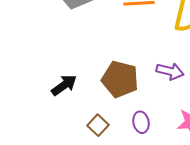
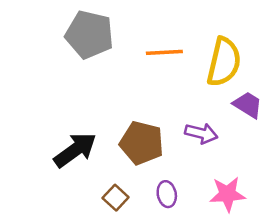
black arrow: (64, 85) -> (75, 150), size x1.4

